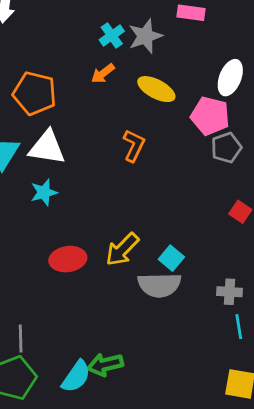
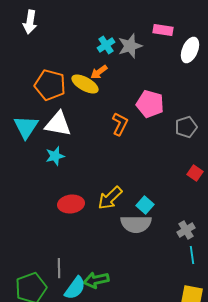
white ellipse: (230, 78) -> (190, 50), moved
yellow ellipse: (156, 89) -> (85, 84), moved
pink pentagon: (210, 116) -> (150, 104), moved
gray cross: (230, 292) -> (186, 230), turned -36
gray line: (21, 339) -> (59, 268), moved

